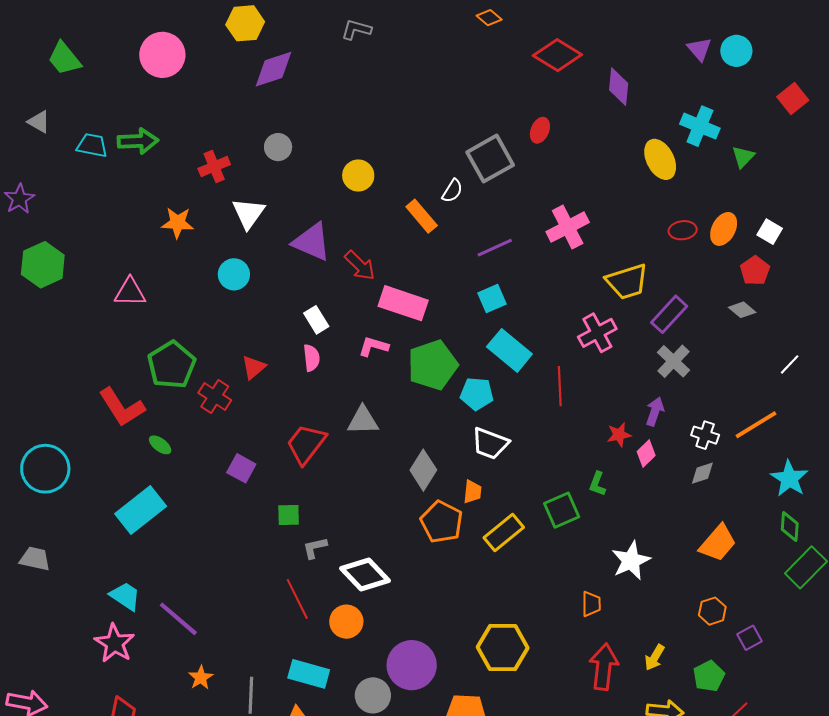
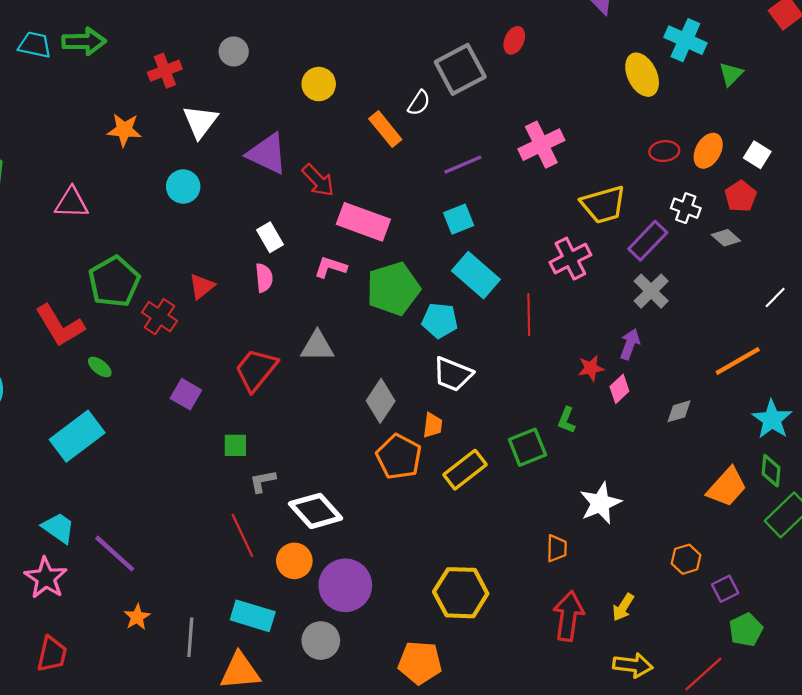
white cross: (705, 435) -> (686, 208), moved
orange trapezoid: (718, 543) -> (727, 487), moved
purple circle: (412, 665) -> (345, 585), moved
green pentagon: (709, 676) -> (746, 630), moved

